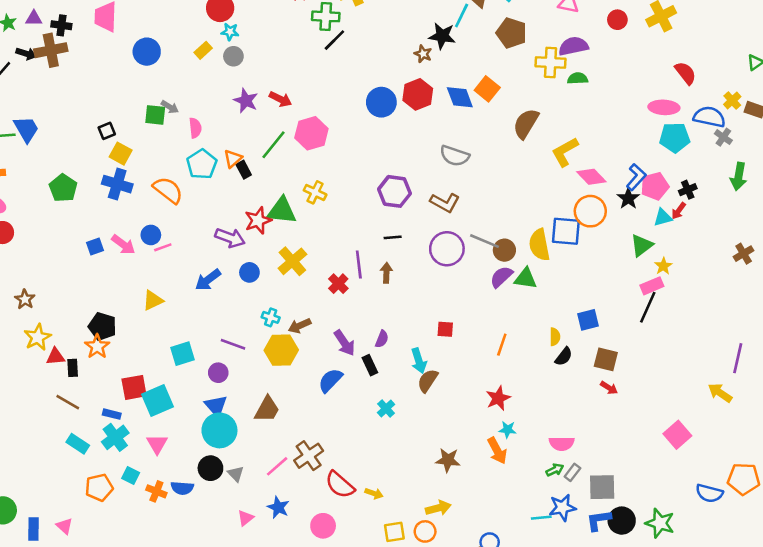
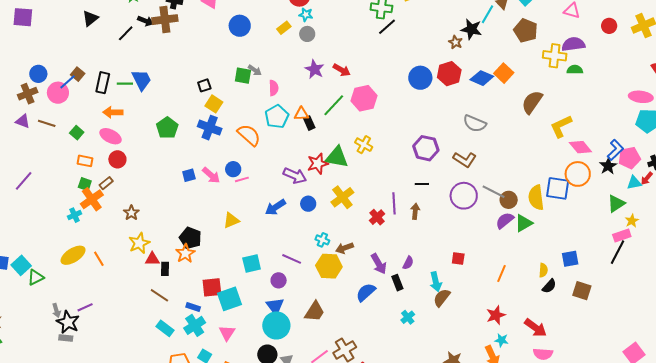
blue diamond: (460, 97) -> (482, 78), turned -50
orange triangle: (233, 159) -> (301, 114), turned 35
green triangle: (526, 278) -> (524, 223), turned -42
red arrow: (609, 388) -> (535, 328), moved, size x1.6

